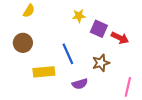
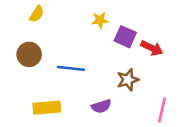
blue line: (68, 54) -> (71, 68), moved, turned -60
yellow rectangle: (44, 72) -> (47, 108), moved

